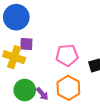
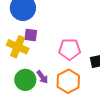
purple arrow: (42, 94) -> (42, 77), moved

